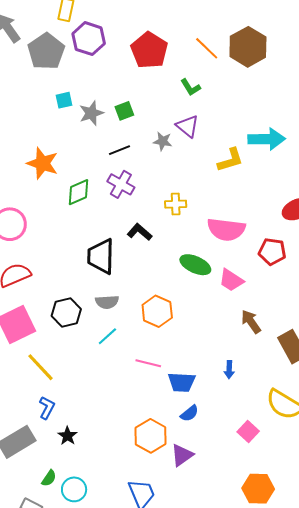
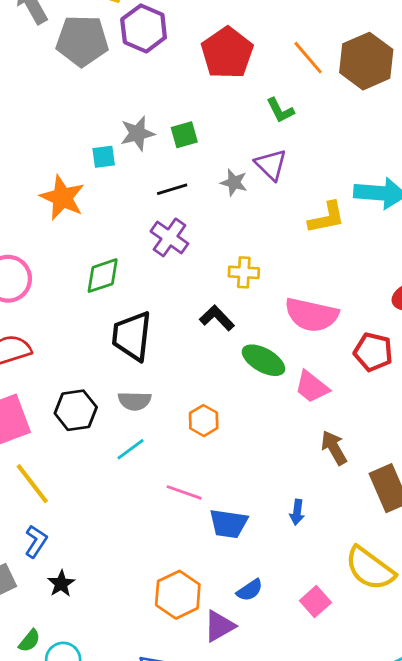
gray pentagon: (46, 51) -> (82, 41), turned 30
cyan square: (64, 100) -> (104, 157), moved
green diamond: (79, 192) -> (103, 276), moved
black L-shape: (140, 232) -> (217, 318), moved
orange hexagon: (157, 311) -> (204, 421), size x0.7
blue semicircle: (190, 413) -> (250, 590), moved

